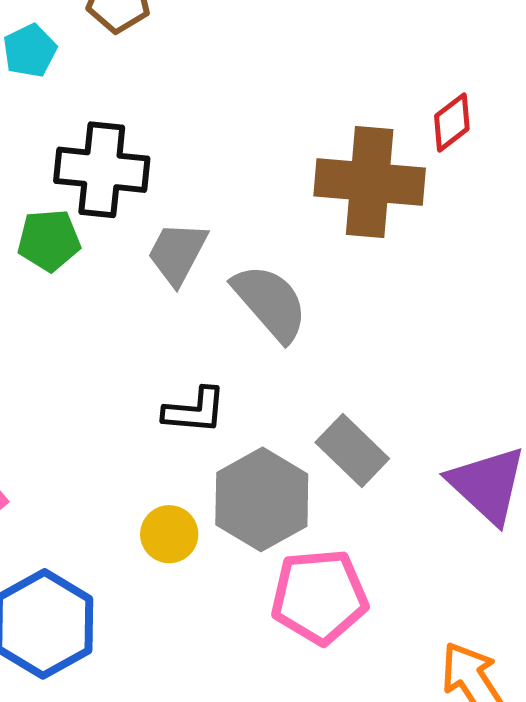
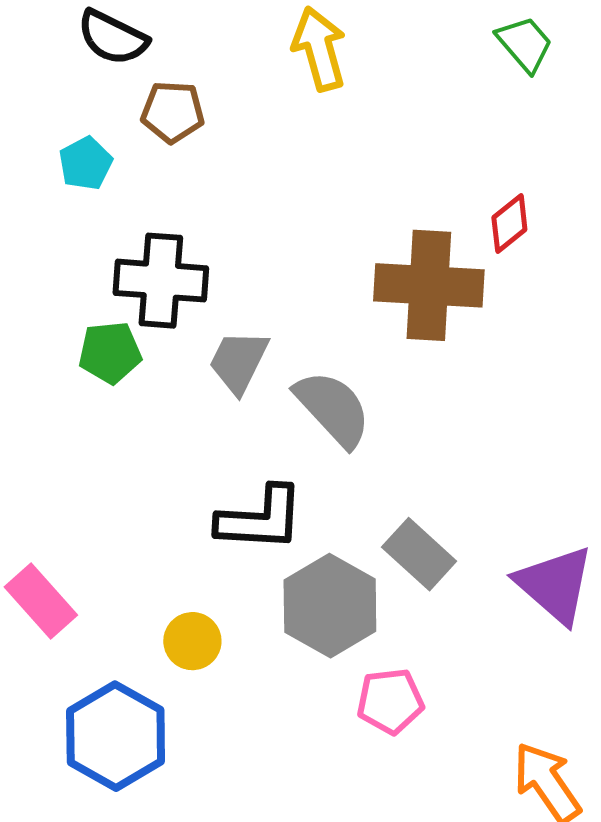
black L-shape: (195, 411) -> (260, 519), size x1.4
yellow circle: (169, 534) -> (192, 641), moved
pink pentagon: (319, 597) -> (390, 701), size x0.7

